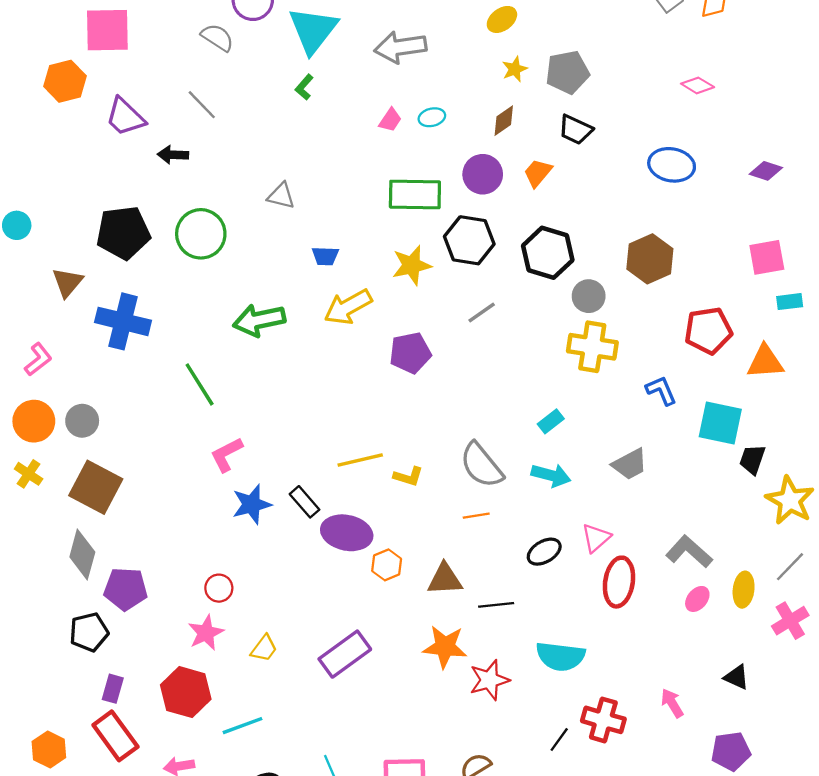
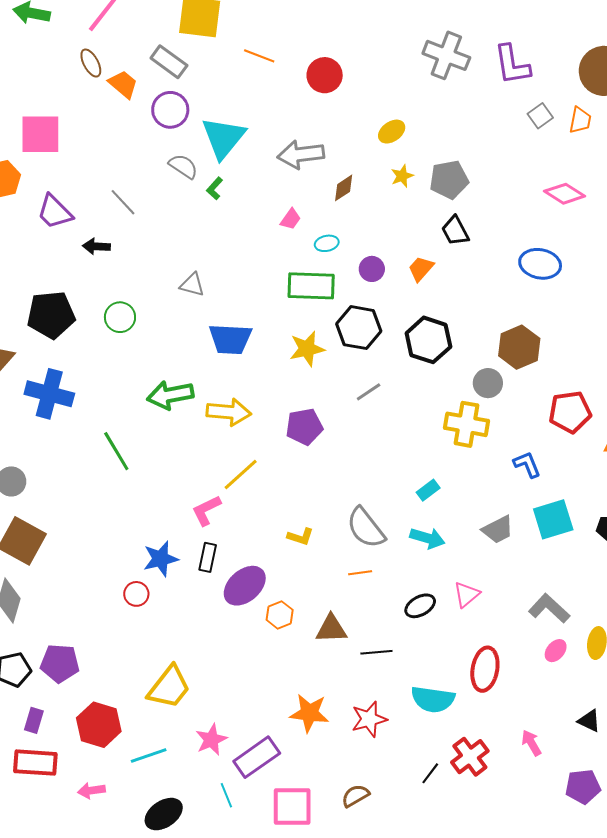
gray semicircle: (217, 37) -> (183, 166), moved
pink diamond: (698, 85) -> (565, 194), size x1.4
cyan ellipse: (432, 117) -> (327, 243), moved
brown diamond: (504, 121) -> (344, 188), moved
black trapezoid: (576, 130) -> (455, 231), turned 36
purple circle: (483, 174) -> (372, 269), size x0.7
green circle: (201, 234) -> (120, 317), size x0.7
blue trapezoid: (325, 256) -> (230, 339), size x1.8
gray circle: (589, 296) -> (488, 383), moved
yellow arrow: (348, 307) -> (229, 412), moved, turned -147
cyan square: (720, 423) -> (553, 519), moved, turned -30
pink L-shape: (227, 454) -> (206, 510), moved
yellow line: (360, 460) -> (241, 474), moved, turned -30
black rectangle: (304, 502) -> (208, 557), turned 52
purple ellipse: (347, 533) -> (245, 586), turned -54
red ellipse: (619, 582) -> (485, 669), moved
red circle: (219, 588) -> (136, 594), moved
purple pentagon: (126, 589) -> (60, 663), moved
pink star: (206, 633) -> (211, 740), moved
orange star: (445, 647) -> (309, 713), moved
yellow trapezoid: (264, 648) -> (169, 687), size x1.8
purple rectangle: (345, 654) -> (257, 757), moved
red cross: (603, 720) -> (470, 757), turned 36
red rectangle: (115, 736) -> (35, 763), turned -51

